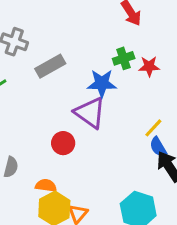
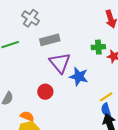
blue star: (102, 83) -> (79, 76), moved
purple triangle: (90, 113) -> (60, 63), moved

